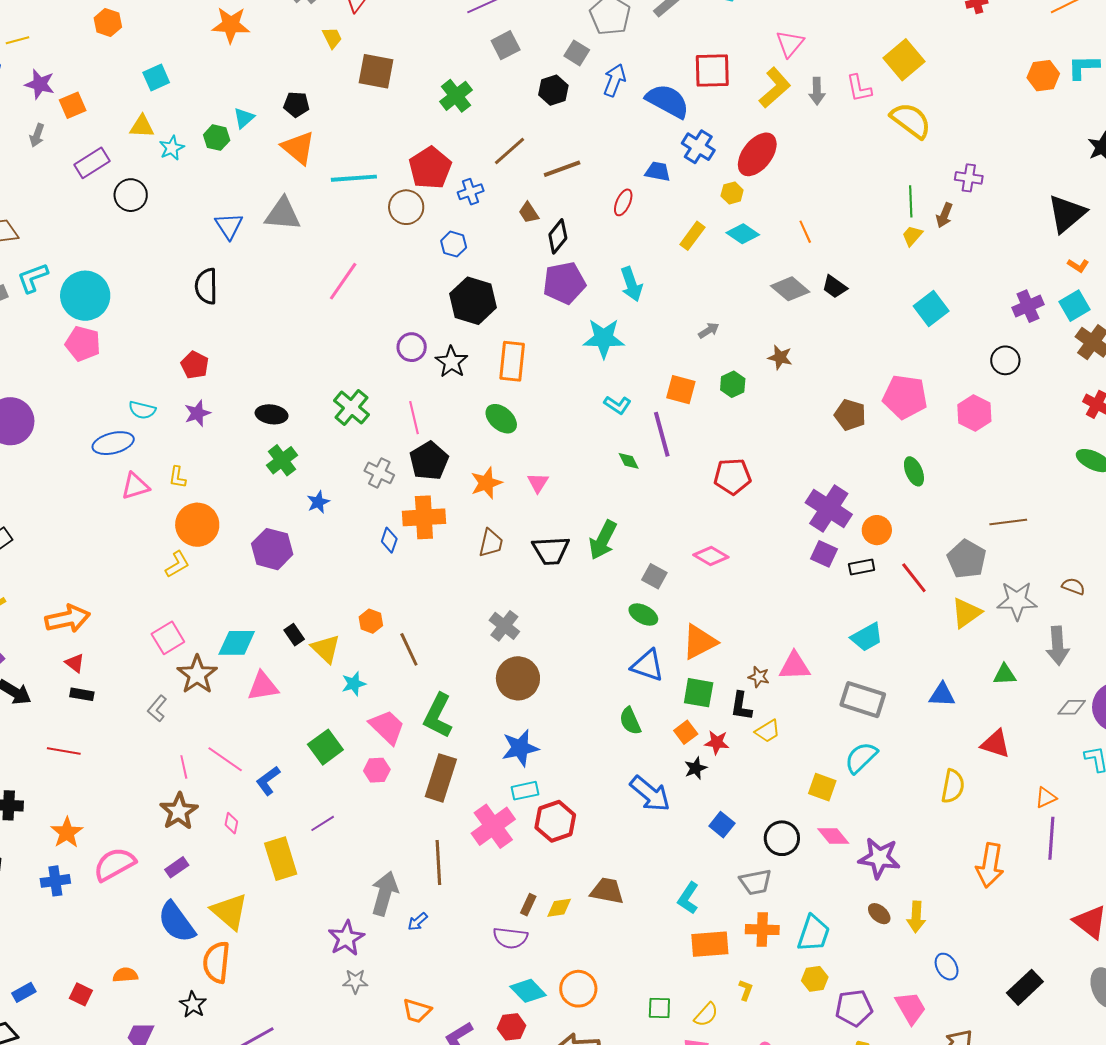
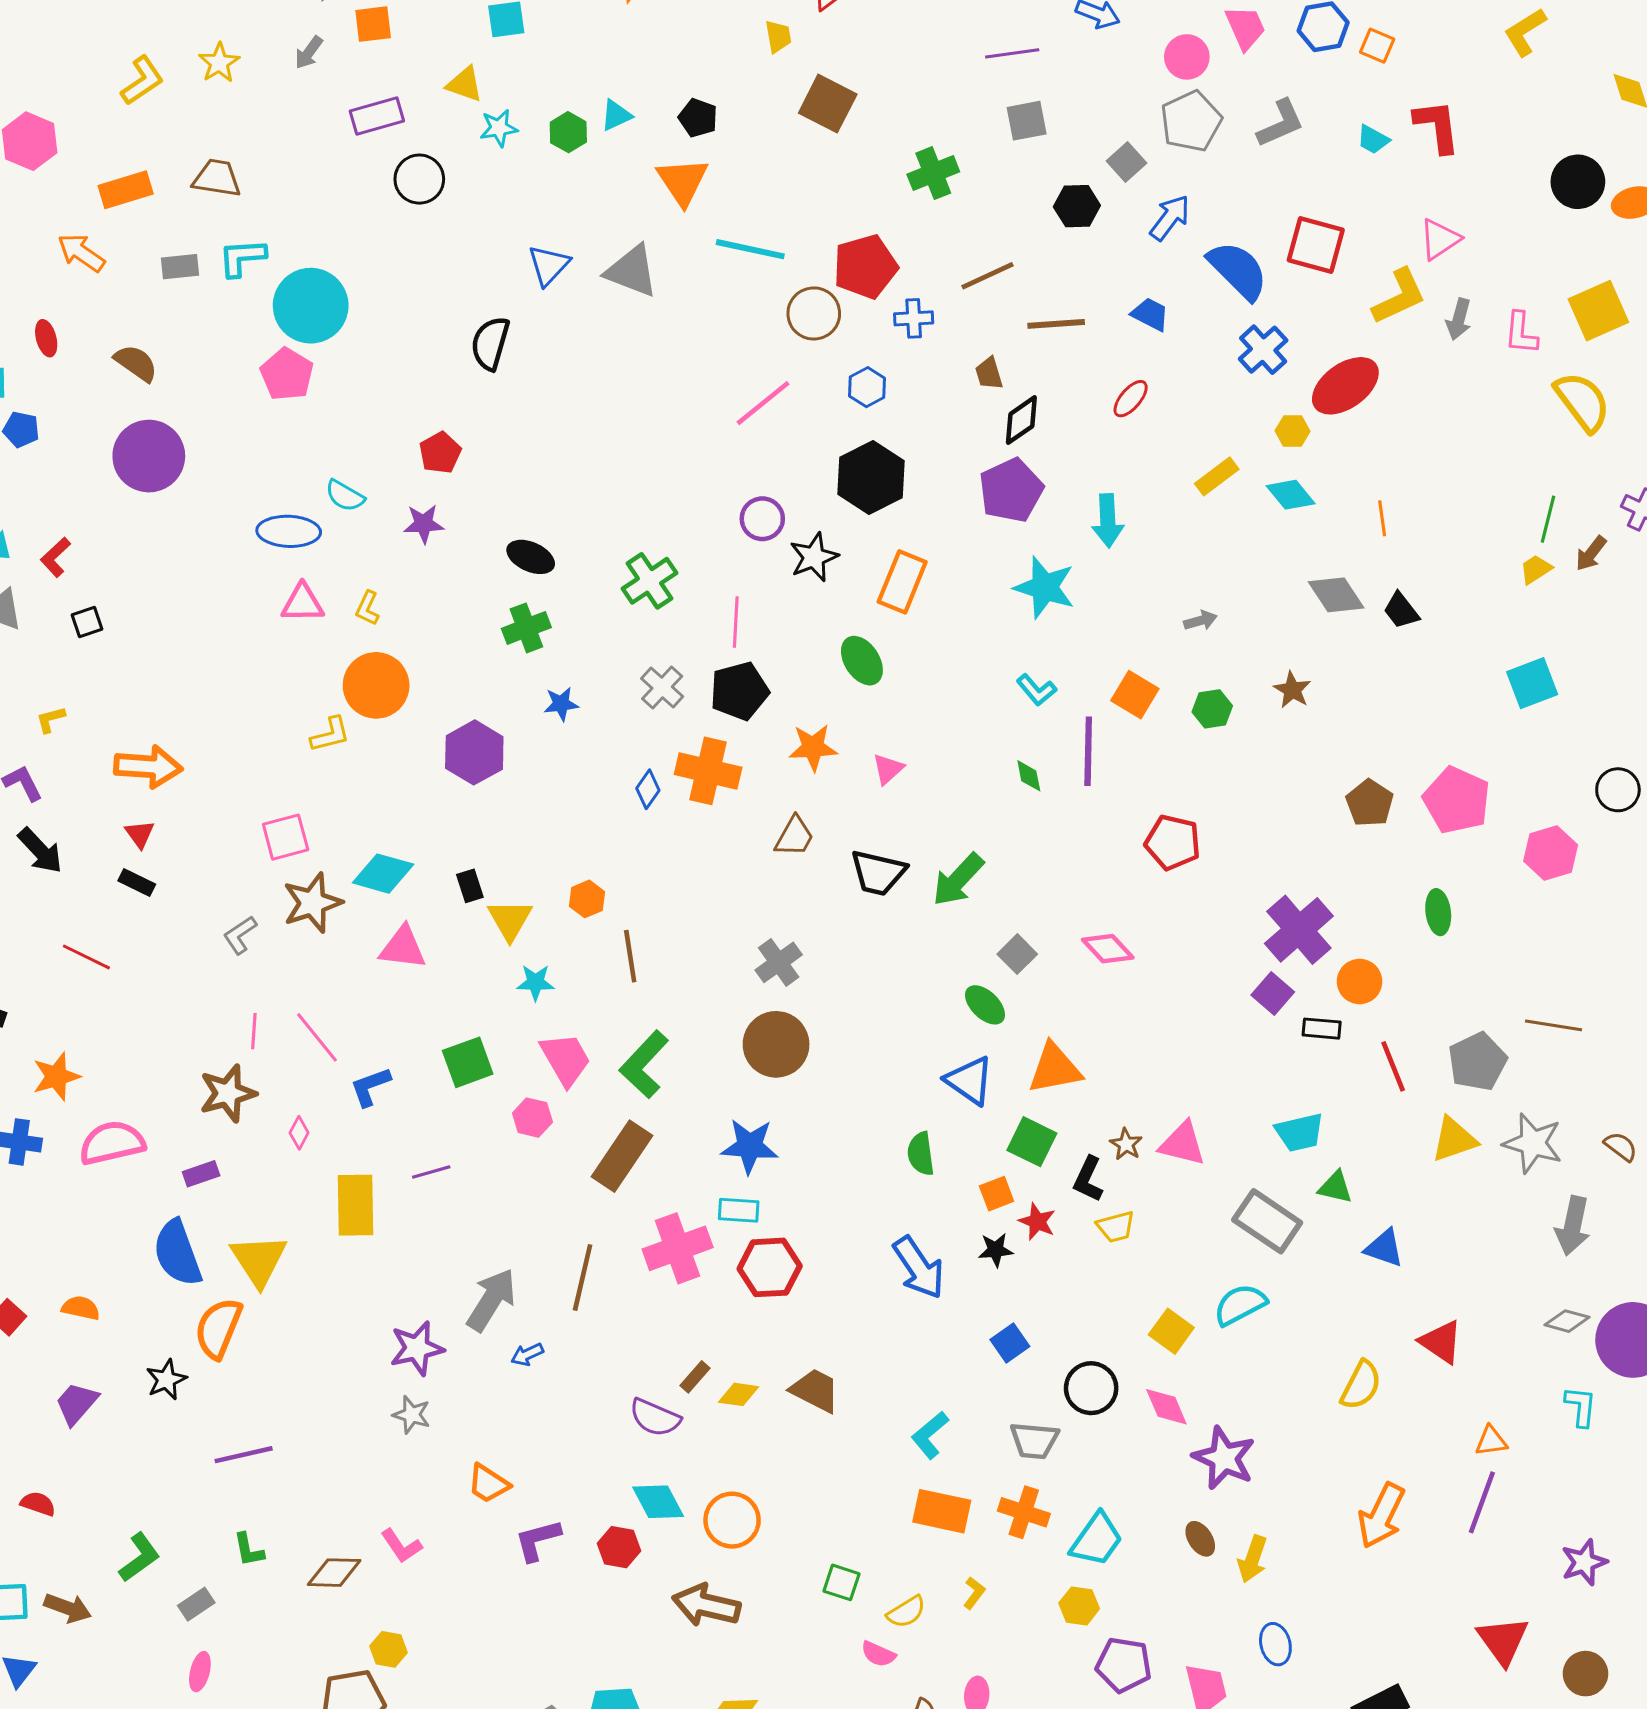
blue trapezoid: (658, 172) -> (1150, 314), moved
pink line: (343, 281) -> (763, 403), moved
purple pentagon: (564, 283) -> (1011, 490), turned -30
green triangle: (1005, 675) -> (1335, 1187), moved

